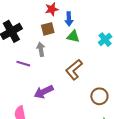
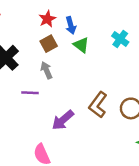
green triangle: (73, 36) -> (81, 45), turned 40
brown L-shape: (74, 70) -> (98, 105), moved

